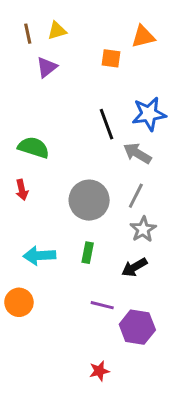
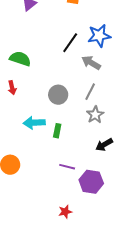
black line: (107, 124) -> (70, 43), turned 55
gray circle: (89, 200) -> (58, 95), size x0.7
cyan arrow: (39, 256) -> (34, 123), moved
black arrow: (134, 267) -> (104, 145), moved

